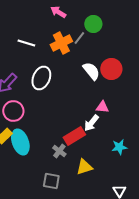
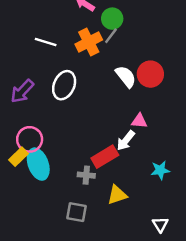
green circle: (93, 24) -> (112, 19), moved
pink circle: (13, 111) -> (30, 139), moved
gray cross: (59, 151) -> (86, 175), turned -32

